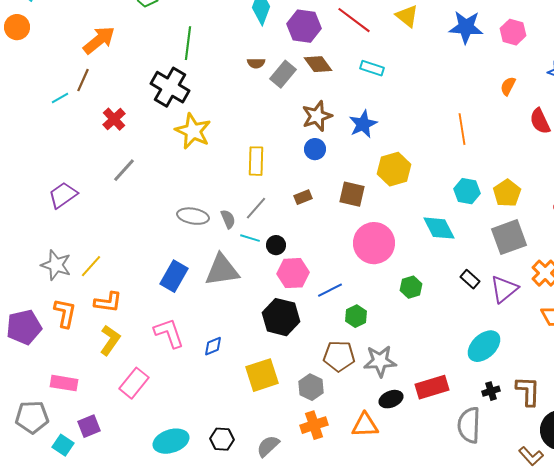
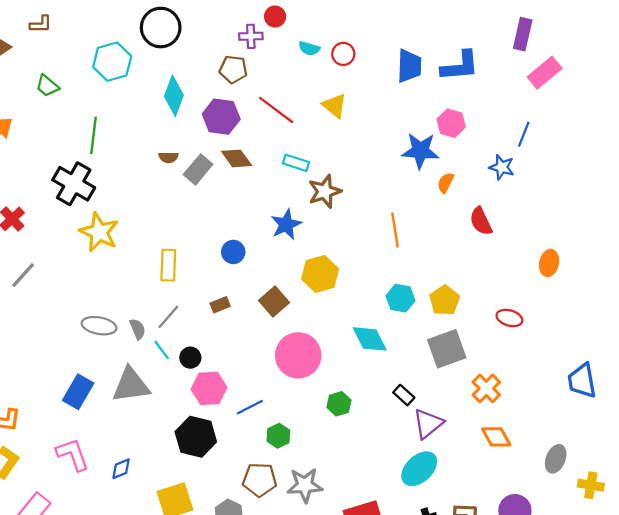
blue star: (466, 27) -> (420, 151), moved
brown star: (317, 116) -> (325, 191), moved
brown square: (352, 194) -> (274, 301), turned 36
cyan line: (250, 238) -> (162, 350), turned 36
purple triangle: (504, 289) -> (428, 424), moved

